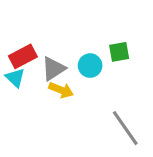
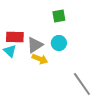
green square: (119, 52) -> (59, 16), moved
red rectangle: (23, 56) -> (15, 37), turned 30

